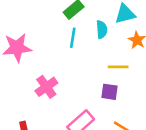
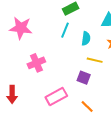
cyan semicircle: (102, 30) -> (86, 38), moved

